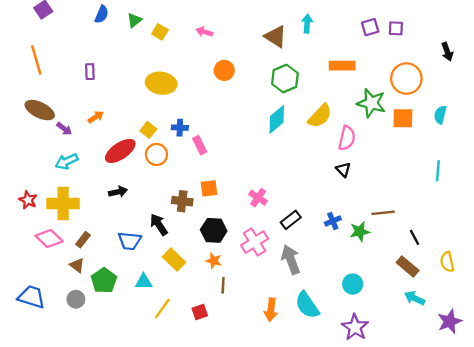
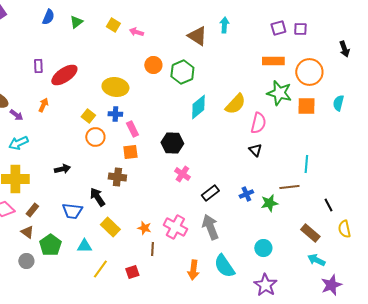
yellow square: (160, 32) -> (113, 25), moved
orange rectangle: (342, 66) -> (273, 61), moved
green hexagon: (285, 79) -> (182, 72), moved
yellow ellipse: (161, 83) -> (115, 87), moved
orange arrow: (96, 117) -> (43, 105), turned -32
red ellipse: (120, 151) -> (64, 75), moved
cyan line: (438, 171) -> (306, 164), moved
orange square: (209, 188) -> (130, 152), moved
black hexagon: (214, 230) -> (172, 143), moved
black line: (415, 237) -> (328, 205), moved
pink cross: (255, 242) -> (175, 227), moved, turned -30
purple star: (450, 321) -> (331, 285), moved

